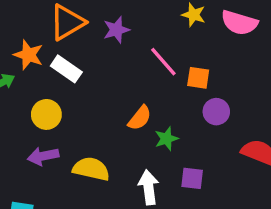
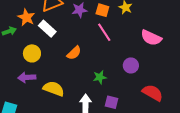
pink semicircle: (239, 23) -> (151, 38), moved
orange square: (198, 78) -> (102, 10), moved
orange semicircle: (140, 118) -> (74, 53), moved

